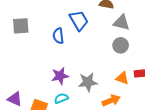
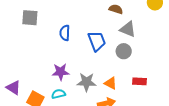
blue trapezoid: (79, 21) -> (97, 41), moved
orange triangle: (122, 78) -> (111, 83), moved

